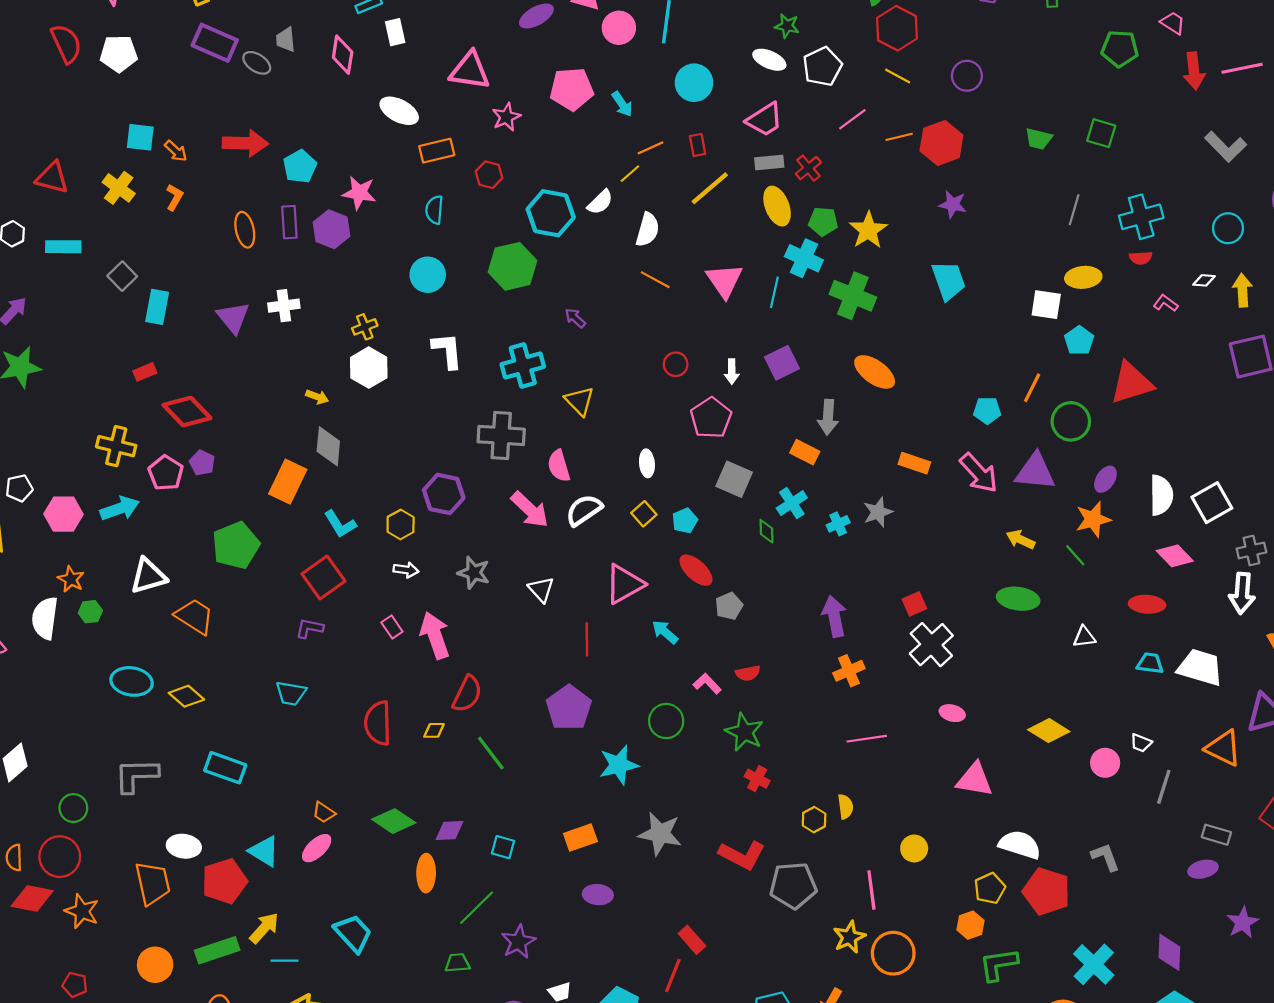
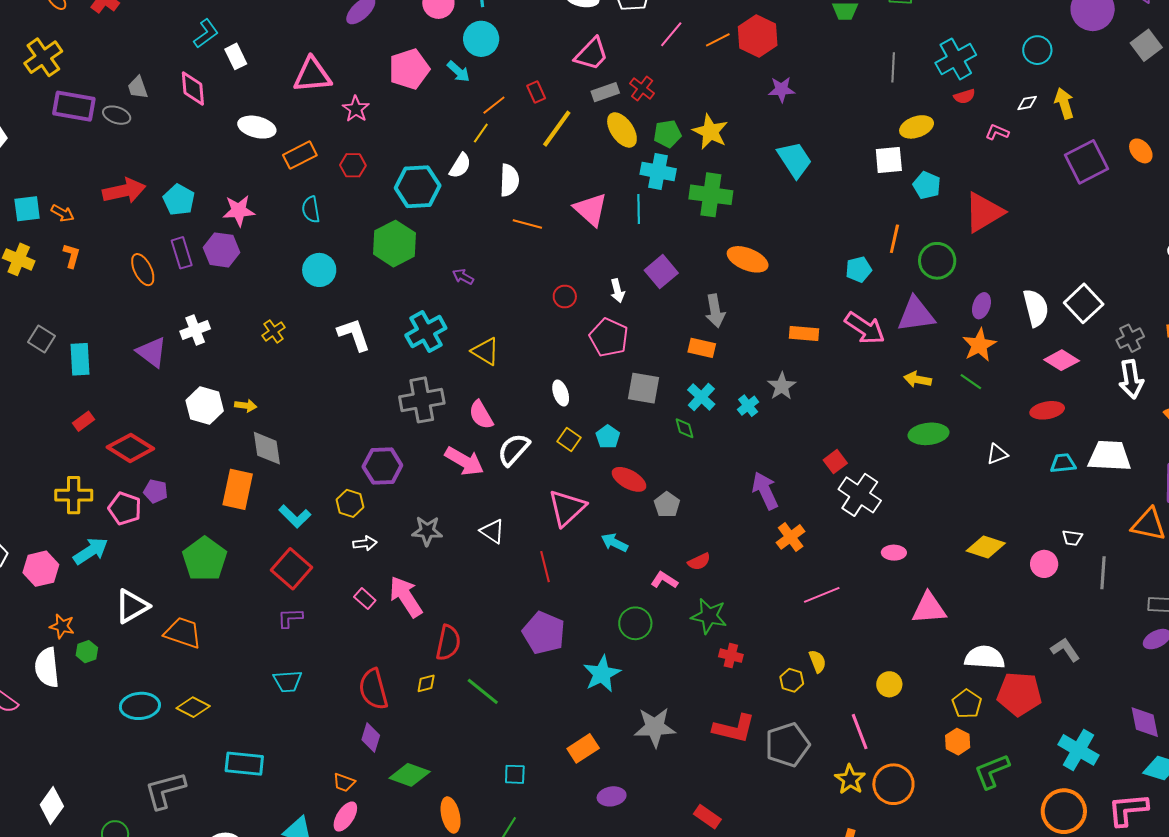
cyan circle: (694, 83) -> (481, 39), moved
white hexagon: (369, 368) -> (205, 406), moved
purple diamond: (450, 831) -> (371, 737), moved, turned -56

